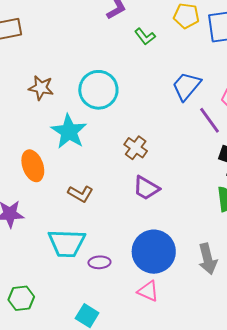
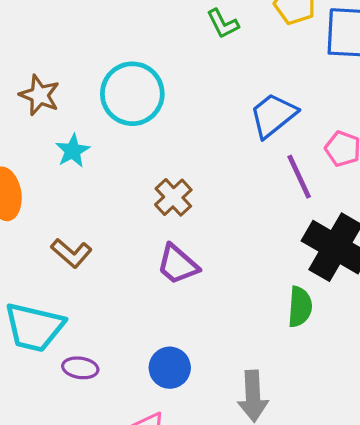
brown star: (41, 88) -> (39, 95), moved
cyan star: (69, 131) -> (73, 151), size x0.6
blue circle: (154, 252) -> (170, 368), size x0.6

